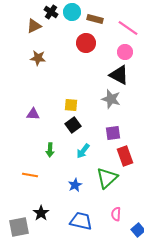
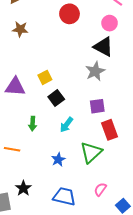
gray star: (111, 99) -> (95, 71), turned 30
yellow square: (71, 105) -> (45, 77), moved, turned -32
purple triangle: (33, 114) -> (15, 87), size x1.5
pink semicircle: (116, 214) -> (100, 189), turned 32

